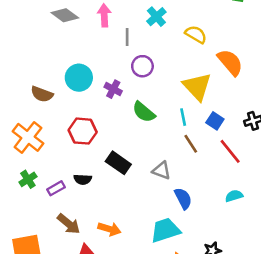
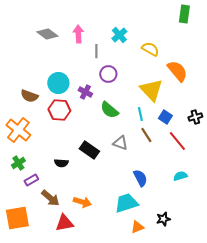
red hexagon: (83, 131) -> (59, 110), moved
gray triangle: (162, 170) -> (120, 143), moved
purple rectangle: (56, 188) -> (31, 180), moved

